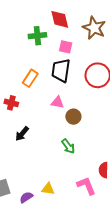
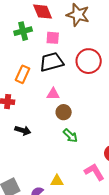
black trapezoid: (61, 71) -> (52, 62), turned 75
brown circle: (73, 117) -> (64, 112), moved
black arrow: (22, 134) -> (23, 130), turned -105

